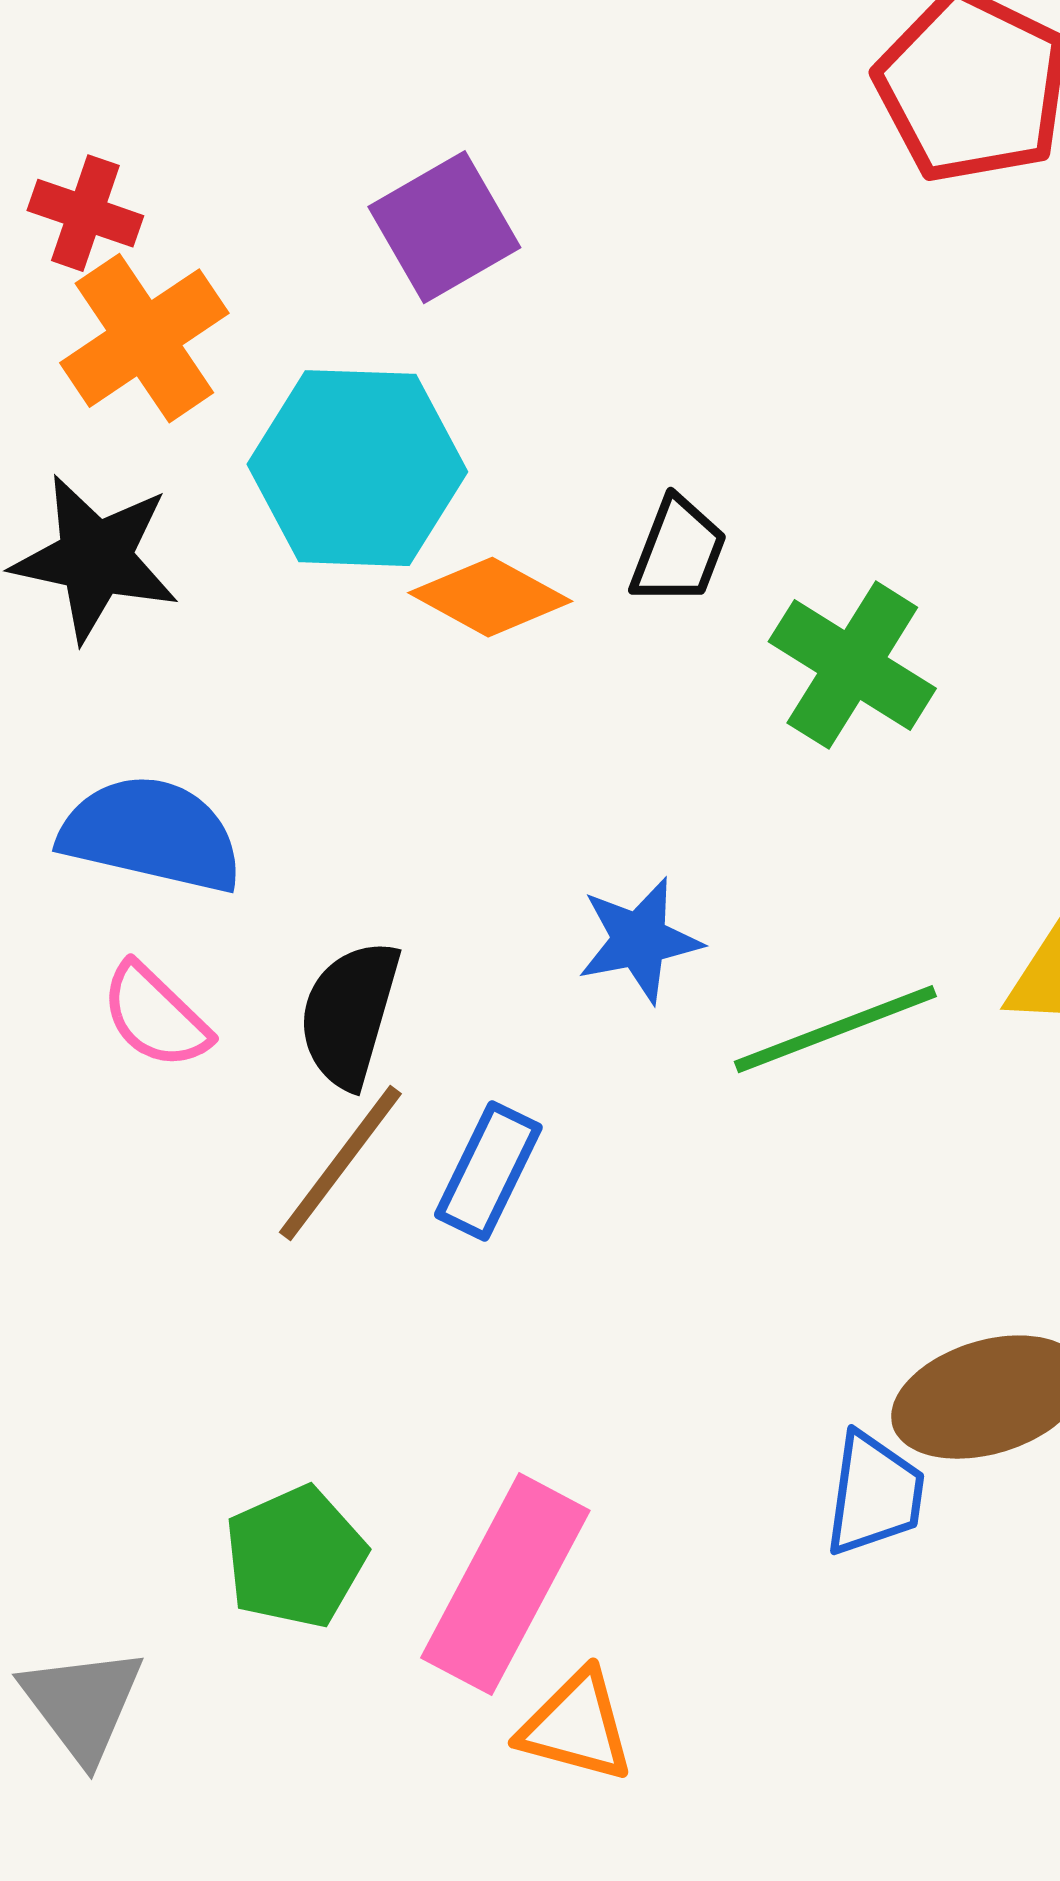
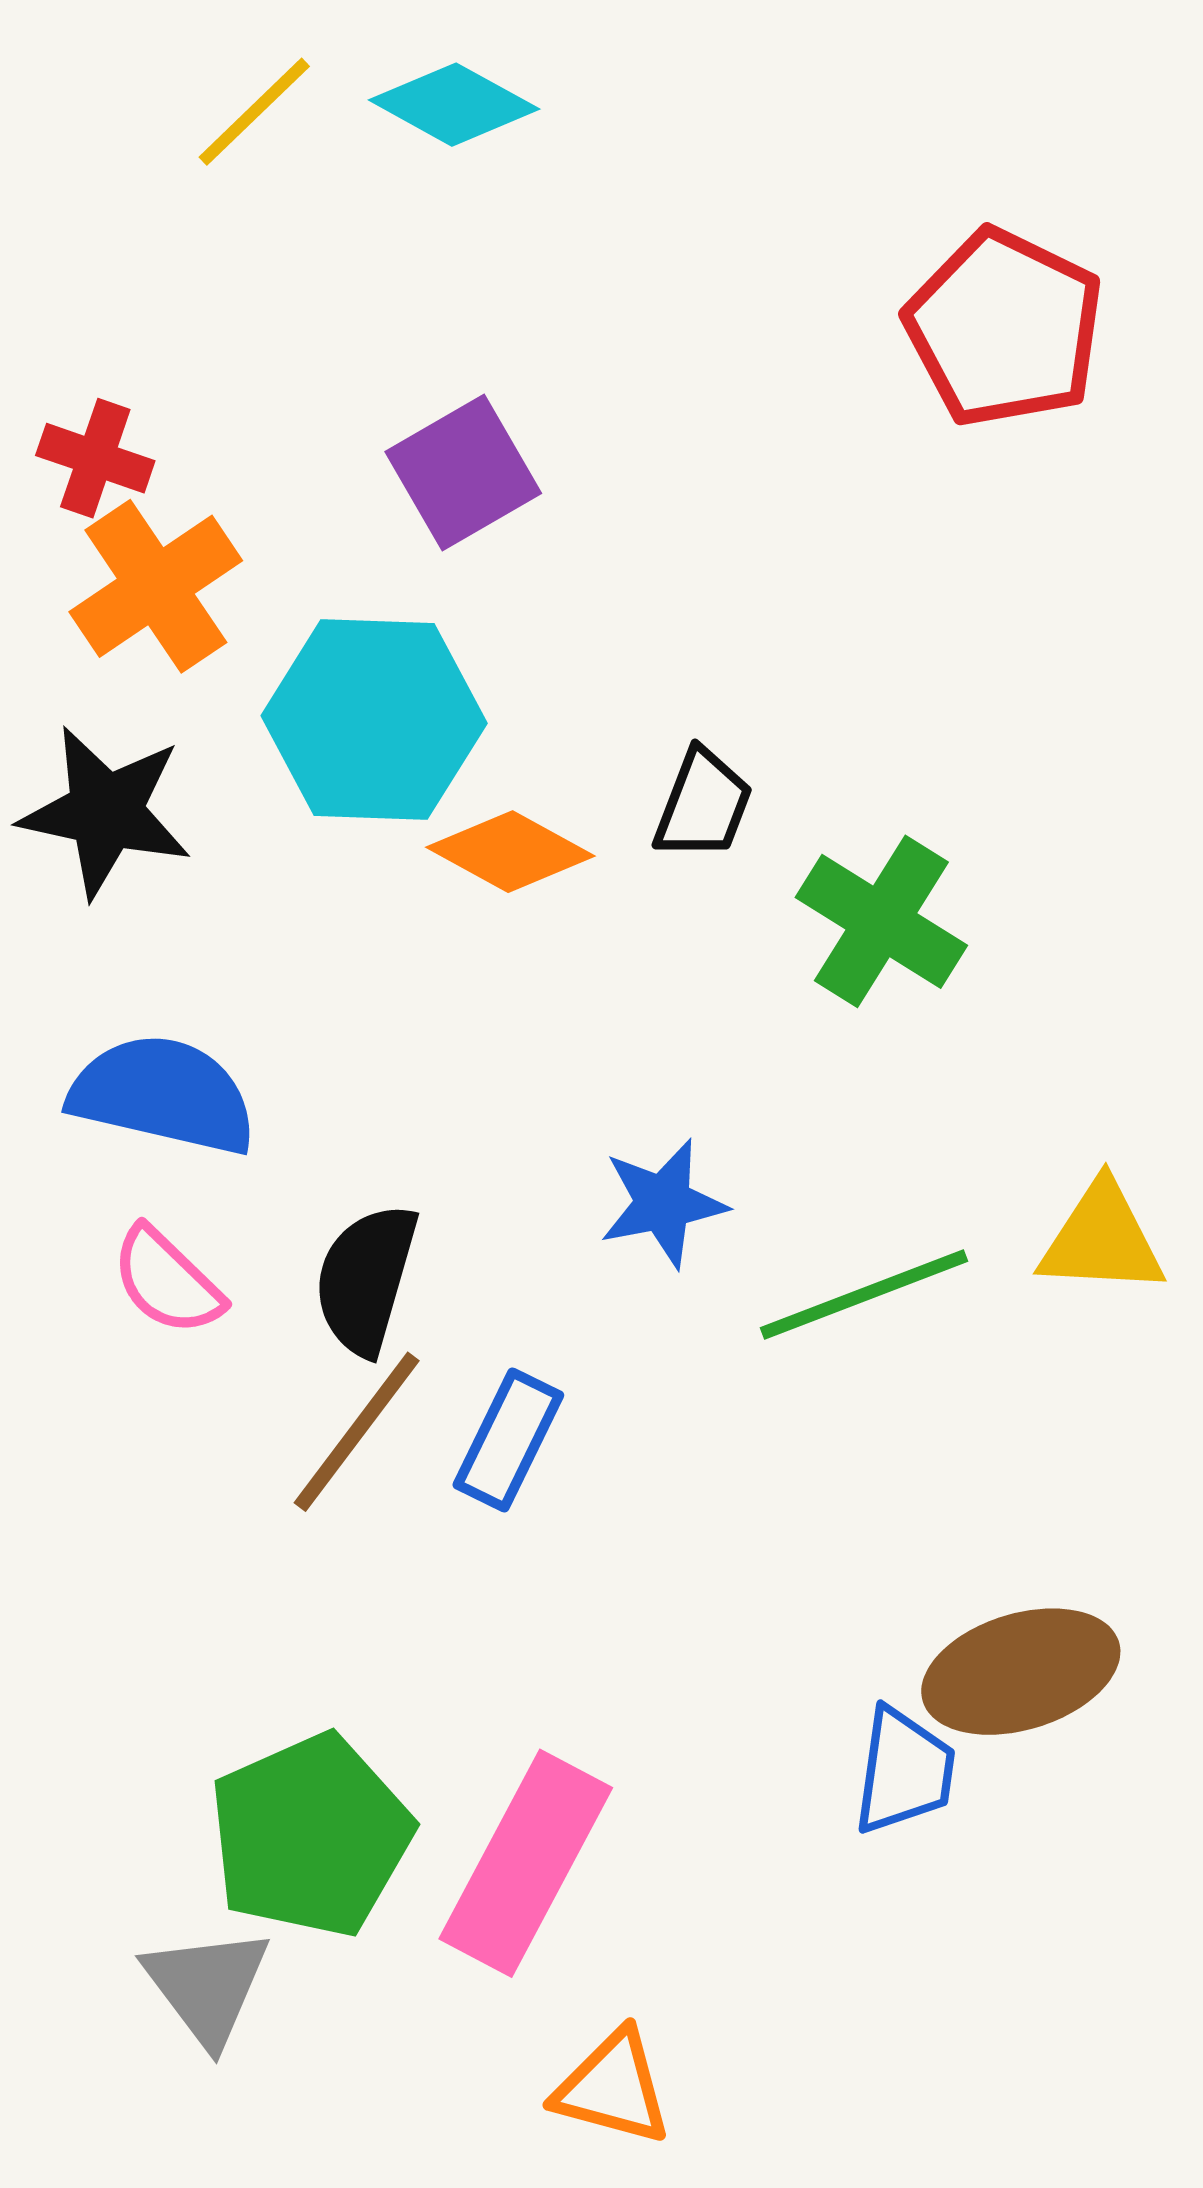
green pentagon: (295, 1557) -> (311, 1836), size x1.4
gray triangle: (82, 1704) -> (207, 1986), moved
orange triangle: (576, 1726) -> (613, 2088), moved

